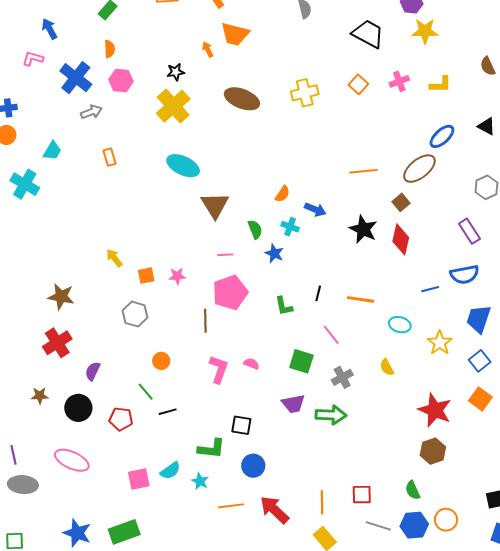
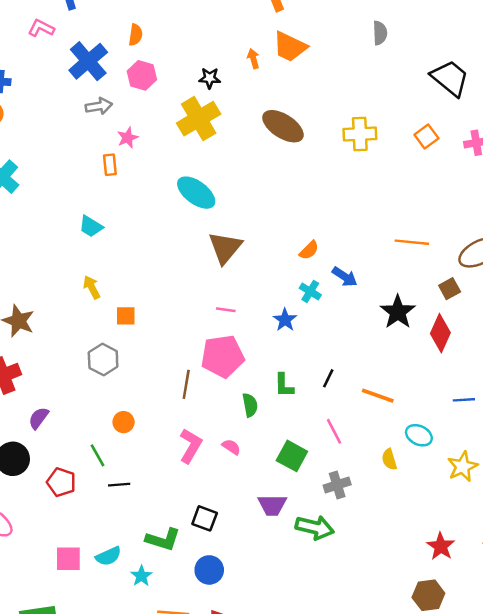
cyan trapezoid: (52, 151) -> (91, 226), moved, turned 80
green semicircle: (255, 229) -> (250, 405), moved
pink star: (177, 276) -> (128, 138), moved, turned -30
yellow semicircle: (387, 367) -> (389, 459), moved
red star: (435, 410) -> (441, 546), size x0.7

